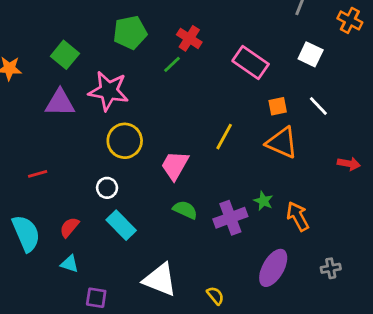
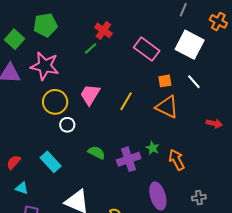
green pentagon: (130, 32) -> (45, 25), moved
white square: (311, 54) -> (190, 45), size x1.6
pink trapezoid: (175, 165) -> (90, 95), moved
white circle: (107, 188) -> (67, 125), moved
cyan triangle: (69, 264) -> (22, 188), moved
purple ellipse: (273, 268) -> (158, 196), turned -48

